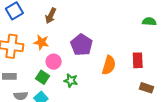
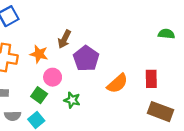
brown arrow: (51, 16) -> (64, 39), moved
orange semicircle: (109, 65) -> (117, 83), turned 30
brown rectangle: (146, 88) -> (160, 112), size x1.5

